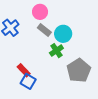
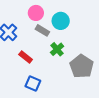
cyan circle: (63, 34) -> (61, 21), moved
red rectangle: (24, 70) -> (26, 57), moved

